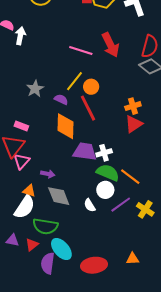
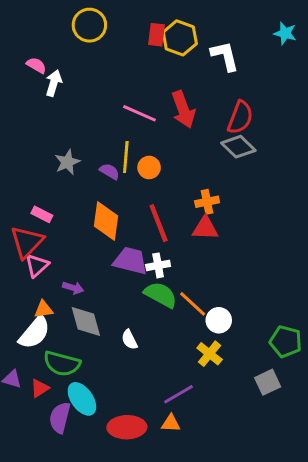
yellow line: (75, 81) -> (126, 157), turned -40
purple semicircle: (61, 99) -> (110, 171), moved
red line: (88, 108) -> (159, 223), moved
red triangle: (134, 124) -> (205, 228), turned 30
white circle: (105, 190) -> (219, 320), moved
orange triangle: (29, 191) -> (44, 309), turned -32
purple line: (121, 205) -> (178, 394), moved
orange triangle: (133, 259) -> (171, 423), moved

